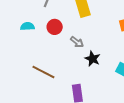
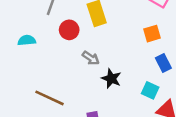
red circle: (55, 27) -> (69, 30), moved

